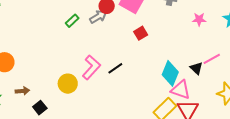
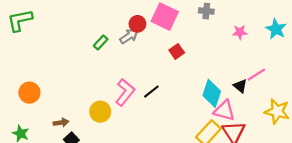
brown arrow: (22, 91) -> (61, 123), moved

